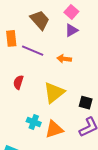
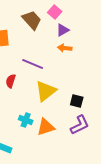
pink square: (71, 12) -> (55, 12), moved
purple line: (33, 51) -> (33, 64), moved
orange arrow: (64, 59) -> (65, 48), moved

